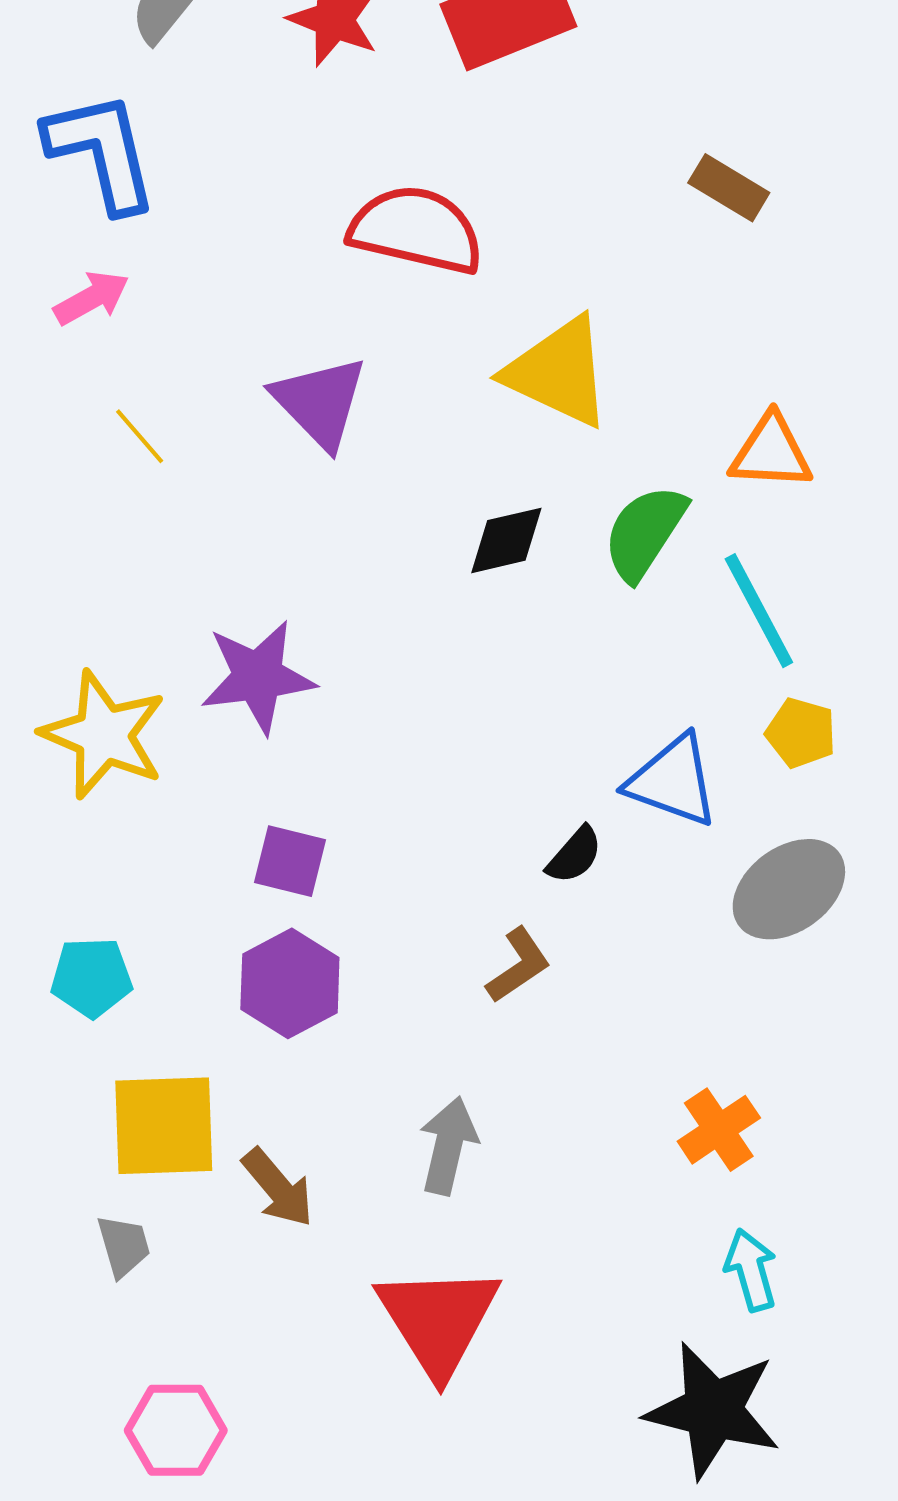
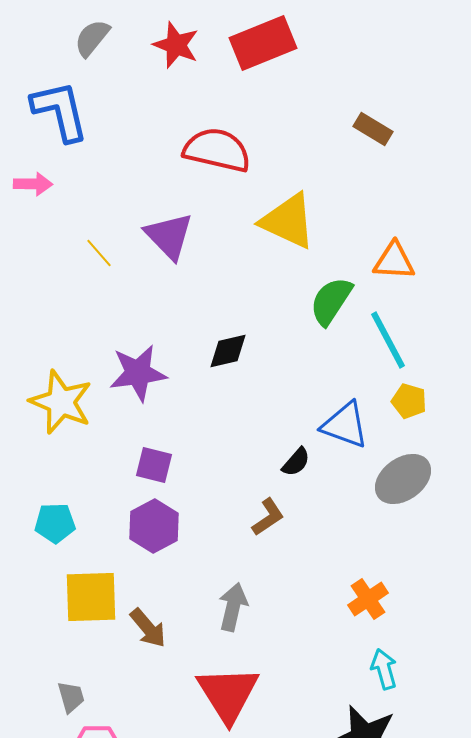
pink arrow: (92, 298) -> (33, 184), moved, turned 30
yellow line: (140, 436) -> (99, 253), moved
black diamond: (506, 540) -> (228, 351), moved
gray trapezoid: (124, 1246) -> (71, 697), moved

